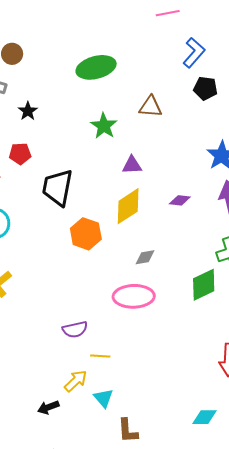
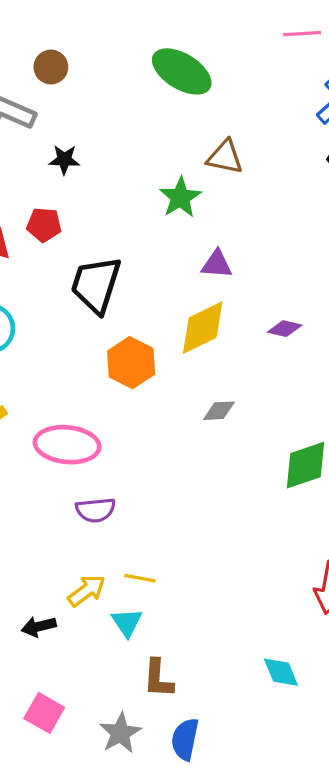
green ellipse: (96, 67) -> (182, 71), moved, turned 39
brown triangle: (151, 107) -> (225, 157), moved
black star: (28, 111) -> (64, 160), turned 30
pink ellipse: (134, 296) -> (67, 445), moved
yellow line: (100, 356) -> (140, 578), moved
cyan diamond: (205, 417) -> (281, 672), turned 60

